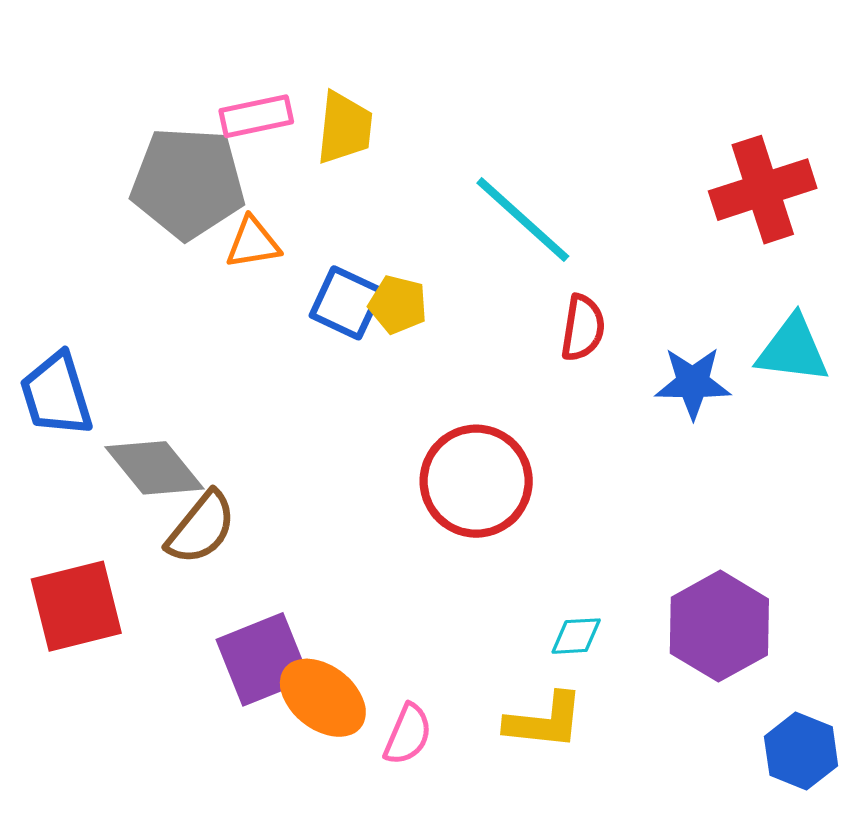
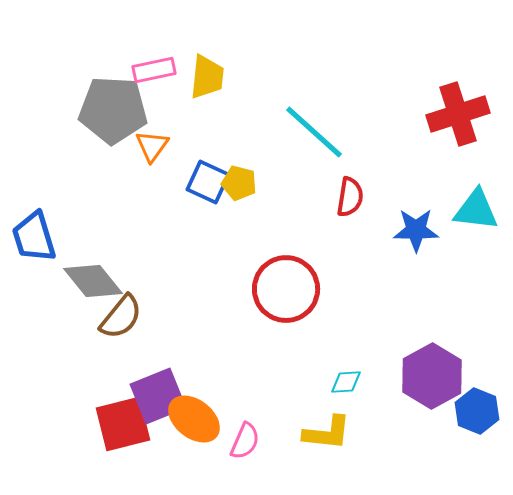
orange triangle: (253, 243) -> (152, 146), turned -45
red square: (76, 606) -> (123, 424), moved
blue hexagon: (801, 751) -> (477, 411), moved

